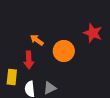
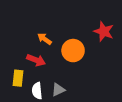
red arrow: (29, 60) -> (36, 60), turned -66

